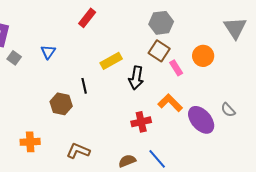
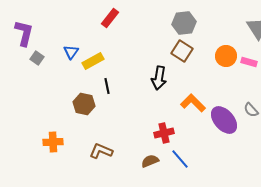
yellow rectangle: (111, 61) -> (93, 61), moved
pink rectangle: (176, 68) -> (249, 62), moved, turned -42
red cross: (141, 122) -> (164, 133), moved

